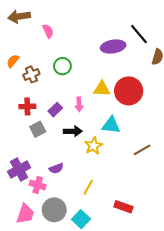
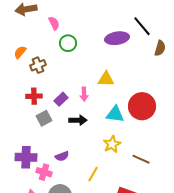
green circle: (62, 66) -> (68, 43), moved
red circle: (129, 91) -> (142, 106), moved
yellow star: (93, 146) -> (112, 144), moved
brown line: (142, 150) -> (141, 159), moved, turned 54
purple cross: (19, 170) -> (26, 157), turned 30

